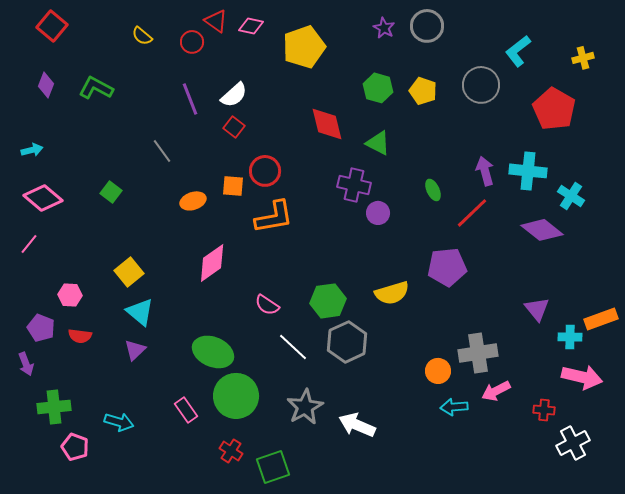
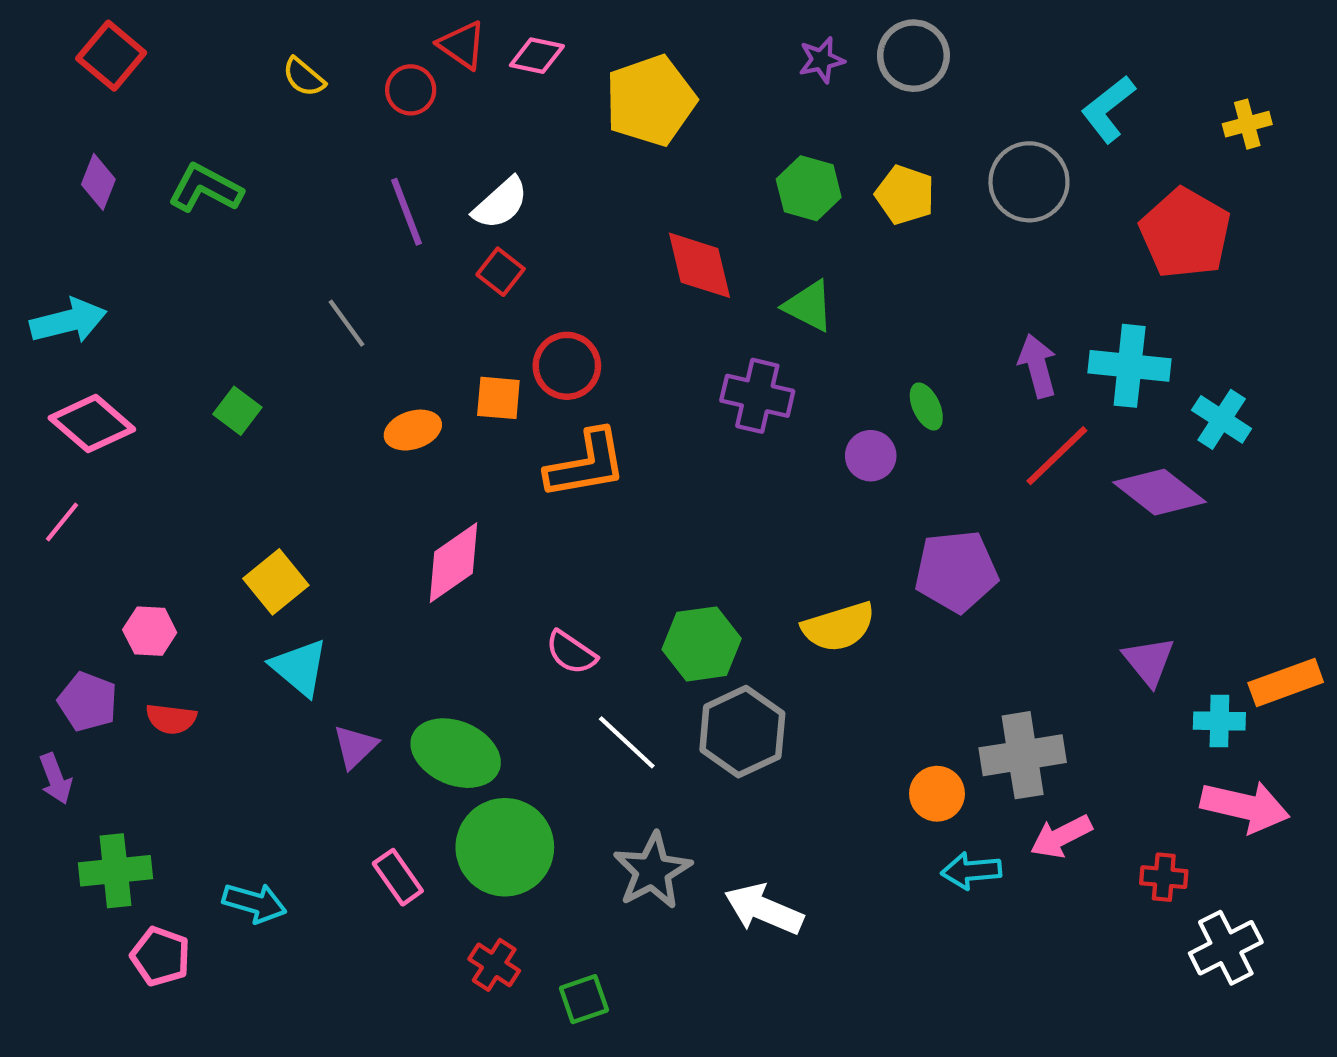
purple star: (384, 28) -> (821, 60), turned 30
cyan arrow: (32, 150) -> (68, 321), size x1.6
purple circle: (378, 213) -> (871, 456), moved
red line: (472, 213) -> (1057, 456), moved
purple triangle: (135, 350) -> (355, 747), moved
green square: (273, 467) -> (584, 999), size x0.7

